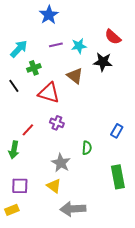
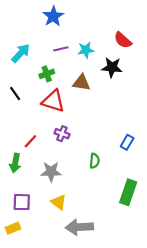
green cross: (34, 68) -> (47, 74), moved
brown triangle: (75, 76) -> (81, 83), turned -30
gray star: (61, 163) -> (51, 172), moved, turned -30
green rectangle: (118, 177) -> (128, 192), turned 30

